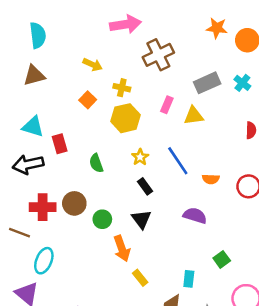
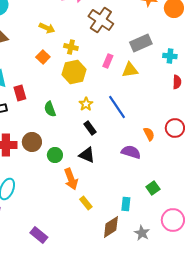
brown cross: (158, 55) -> (101, 20), turned -30
cyan cross: (242, 83) -> (170, 56), moved, turned -32
orange semicircle: (211, 179) -> (149, 134), moved, turned -120
black triangle: (141, 219) -> (87, 155), turned -30

